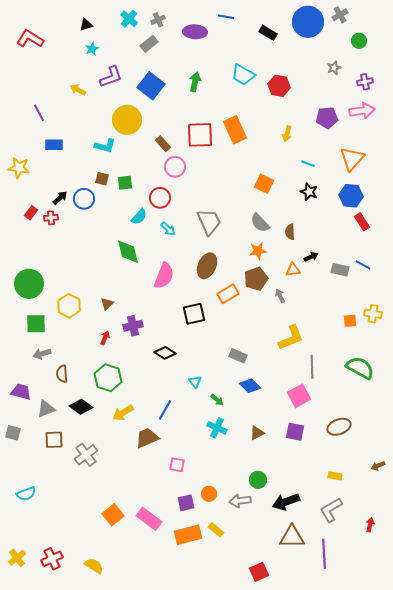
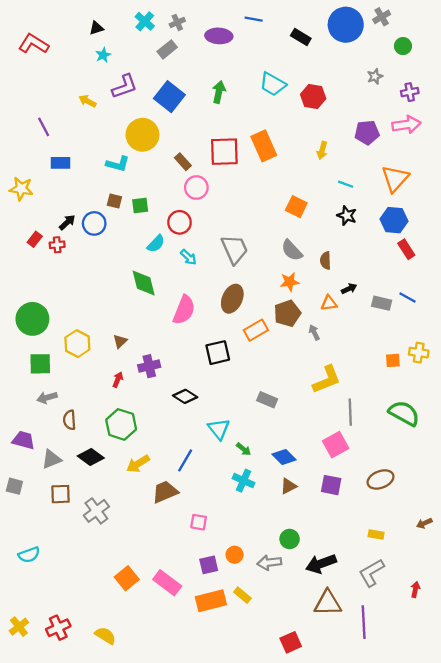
cyan triangle: (195, 382) -> (219, 429), size x1.5
blue diamond: (250, 386) -> (284, 457), moved

